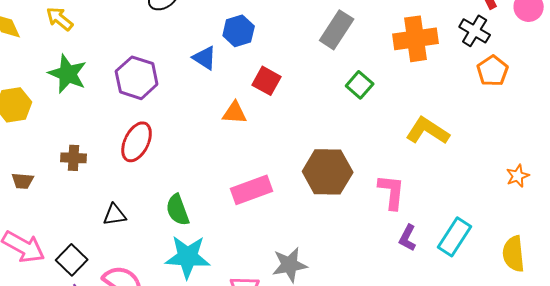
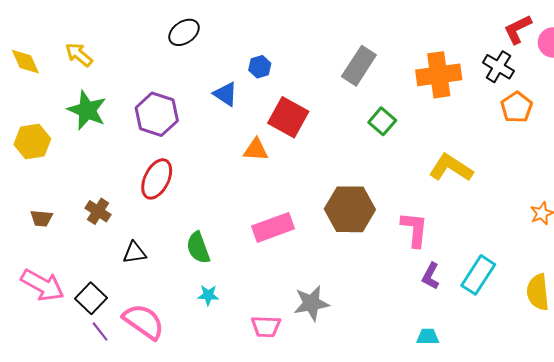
blue hexagon: (239, 31) -> (260, 67), size x0.7
red square: (267, 81) -> (288, 117), size x1.4
brown cross: (74, 158) -> (98, 211), moved, turned 30
cyan star: (188, 257) -> (208, 295), size x0.5

